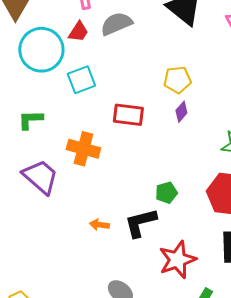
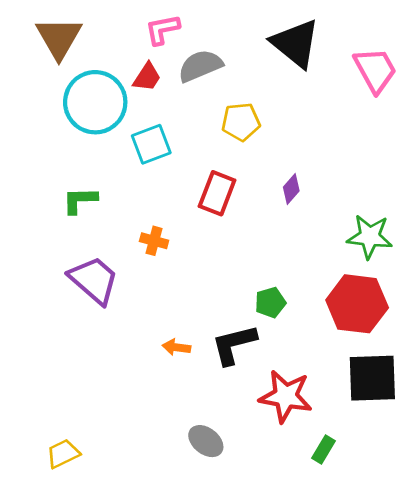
yellow pentagon: (177, 80) -> (241, 122), moved
red rectangle: (128, 115) -> (217, 193), turned -76
orange cross: (83, 149) -> (154, 241), size x0.6
red star: (177, 260) -> (286, 396), turned 30

